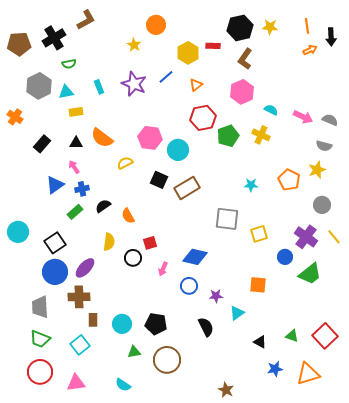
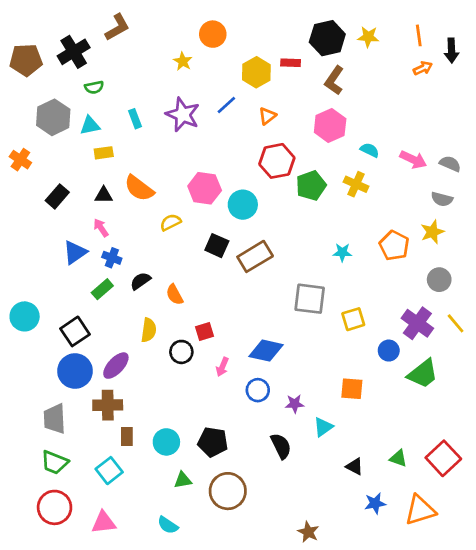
blue cross: (82, 189) -> (112, 258), turned 32

